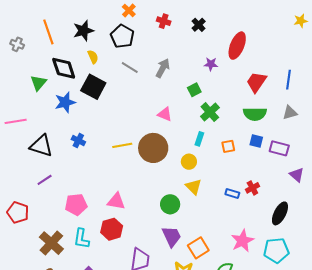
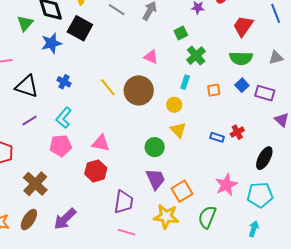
blue line: (289, 80) -> (276, 13), moved, turned -30
blue square: (256, 141) -> (242, 85), turned 32
yellow line: (122, 145) -> (108, 87), turned 60
cyan L-shape: (81, 239) -> (64, 118), moved, turned 30

